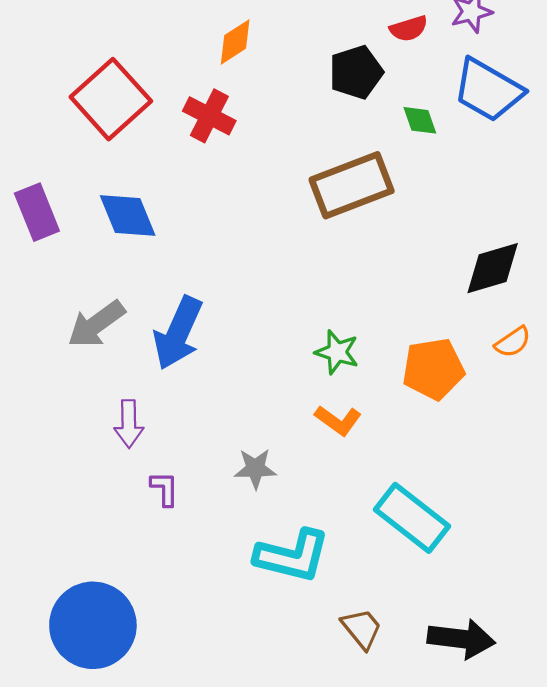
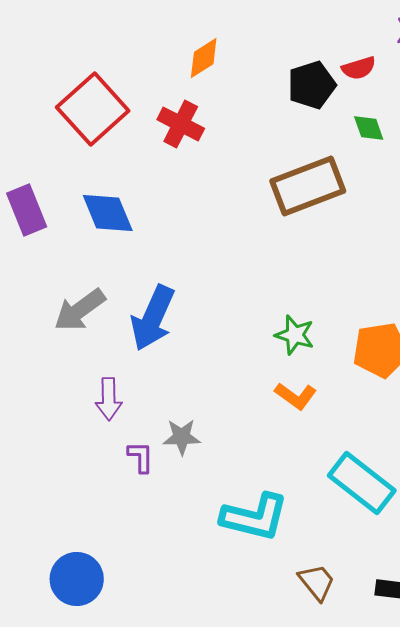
red semicircle: (409, 29) -> (359, 68), moved
gray star: (255, 469) -> (182, 437), moved
blue circle: (93, 625) -> (77, 579), size x0.7

